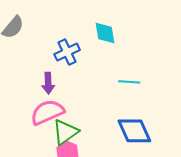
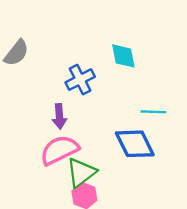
blue diamond: (134, 131) -> (135, 144), moved

